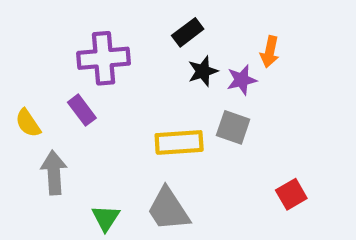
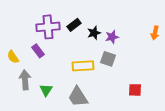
black rectangle: (188, 32) -> (74, 25), moved
orange arrow: (270, 52) -> (155, 33), moved
red square: (291, 194) -> (135, 90), turned 32
green triangle: (106, 218) -> (46, 90), moved

